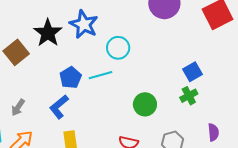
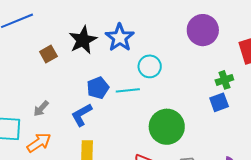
brown square: (16, 52) -> (48, 54), size x0.7
green cross: (189, 96) -> (224, 80), moved
green circle: (145, 104) -> (167, 127), size x1.5

